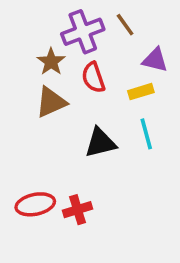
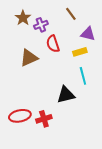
purple cross: (83, 32) -> (41, 25), moved, size x0.6
brown star: (51, 62) -> (23, 18), moved
black triangle: (100, 143) -> (66, 95), moved

